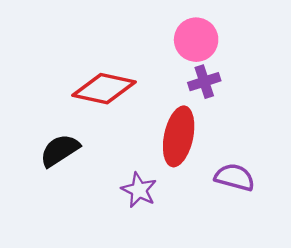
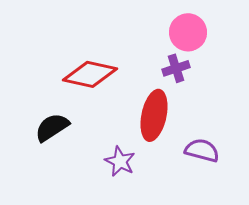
pink circle: (196, 40) -> (188, 32), moved

